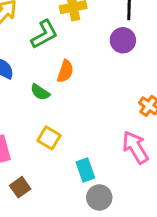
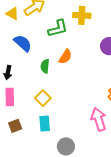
green semicircle: (40, 92) -> (45, 66), turned 48
cyan rectangle: (85, 170) -> (45, 124), moved

